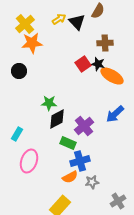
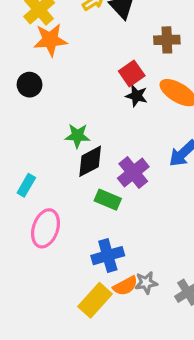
black star: (98, 64) -> (137, 96), moved
blue cross: (80, 161) -> (108, 256), moved
orange semicircle: (70, 177) -> (125, 286), moved
gray star: (92, 182) -> (146, 283), moved

